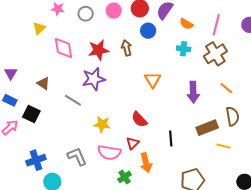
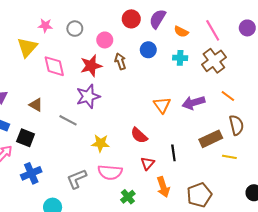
pink circle: (114, 11) -> (105, 40), moved
pink line: (216, 25) -> (213, 30), turned -40
yellow triangle: (39, 28) -> (27, 47), size x1.5
blue circle: (148, 31) -> (148, 50), moved
orange triangle: (153, 80) -> (162, 105), moved
purple arrow: (193, 92) -> (193, 103), turned 80
red triangle: (133, 143) -> (148, 163), moved
gray L-shape: (77, 156) -> (77, 179), turned -85
blue cross: (36, 160) -> (31, 173), moved
orange arrow: (146, 163) -> (163, 187), moved

